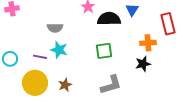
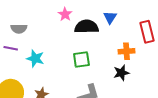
gray semicircle: (55, 28) -> (19, 29), moved
purple line: (40, 57) -> (11, 48), moved

